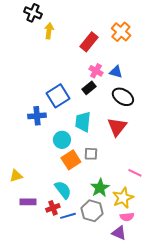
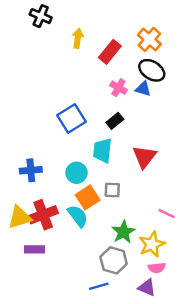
yellow arrow: (49, 31) -> (78, 38), moved
black rectangle: (89, 88) -> (115, 121), moved
black ellipse: (123, 97) -> (152, 70), moved
blue cross: (37, 116) -> (31, 170), moved
yellow triangle: (16, 176) -> (20, 217), size x1.5
cyan semicircle: (63, 190) -> (78, 216), moved
red cross: (53, 208) -> (43, 215), moved, size x1.6
blue line: (68, 216) -> (99, 286), moved

